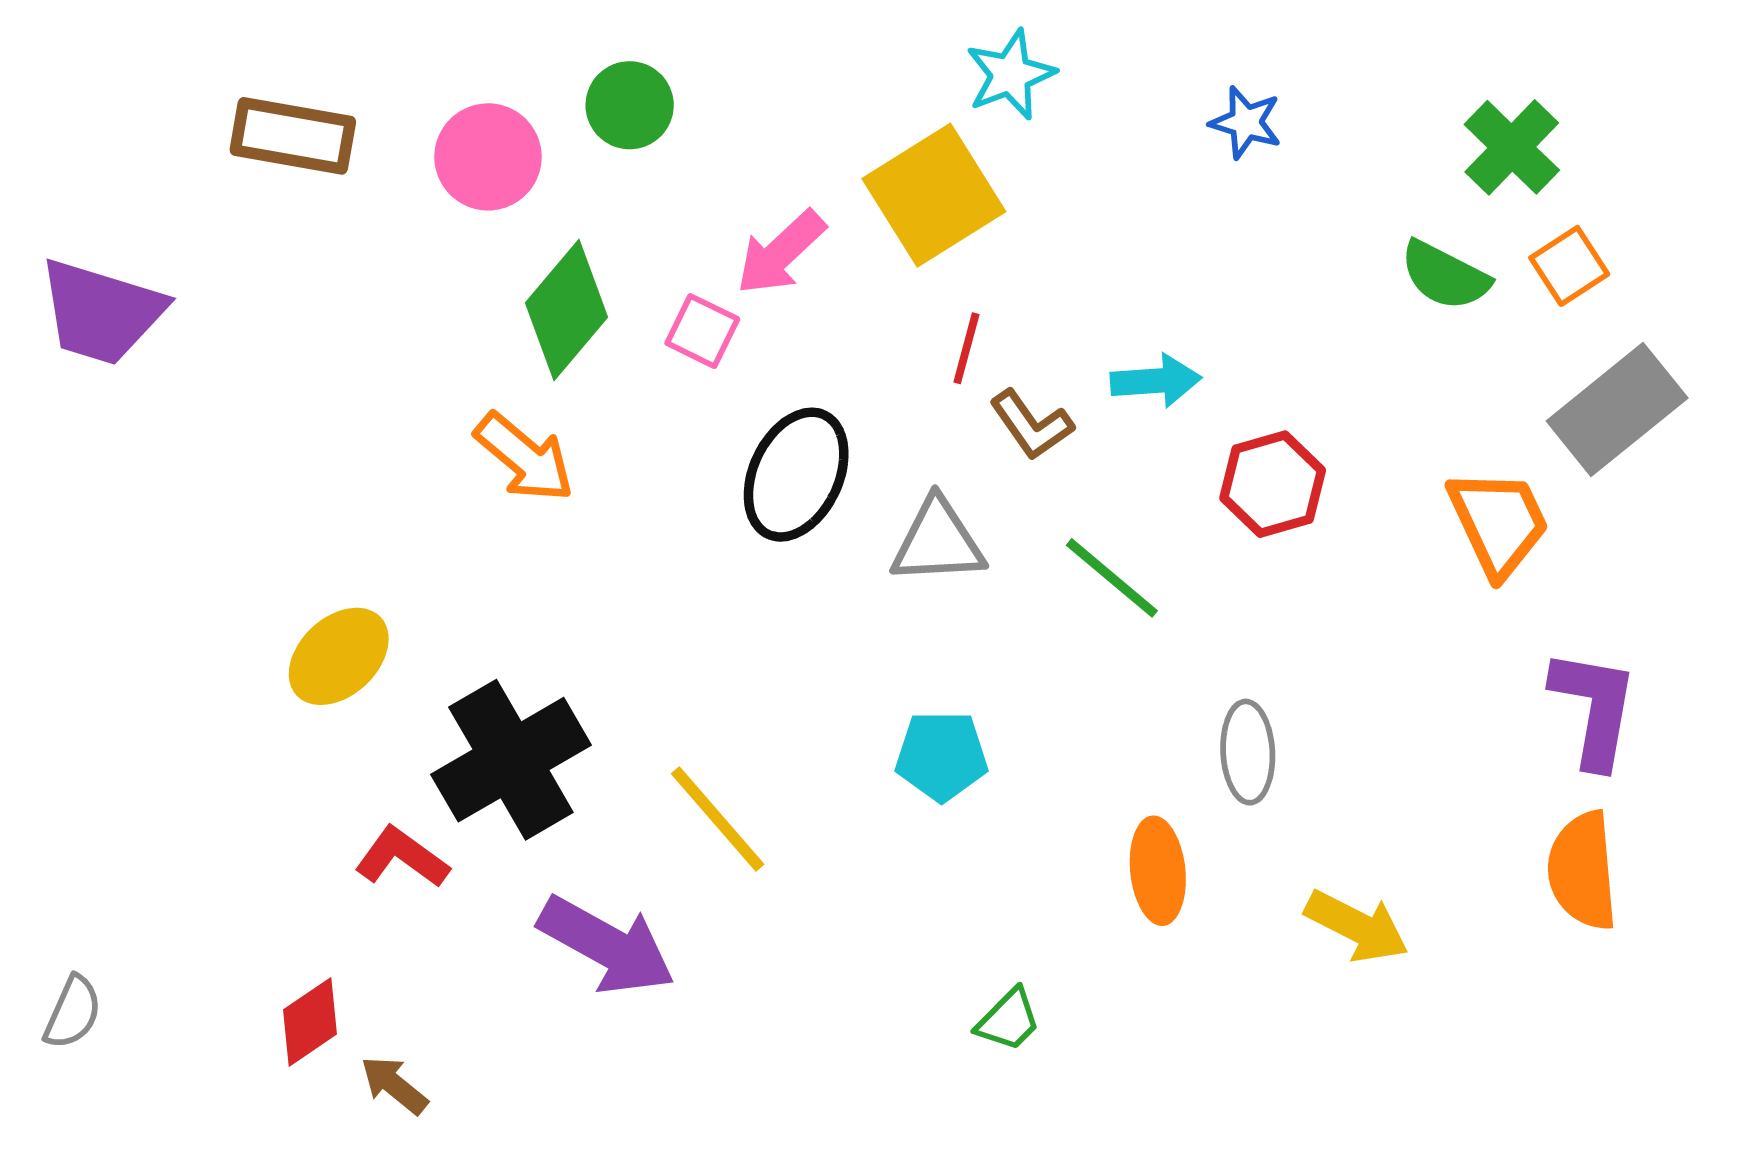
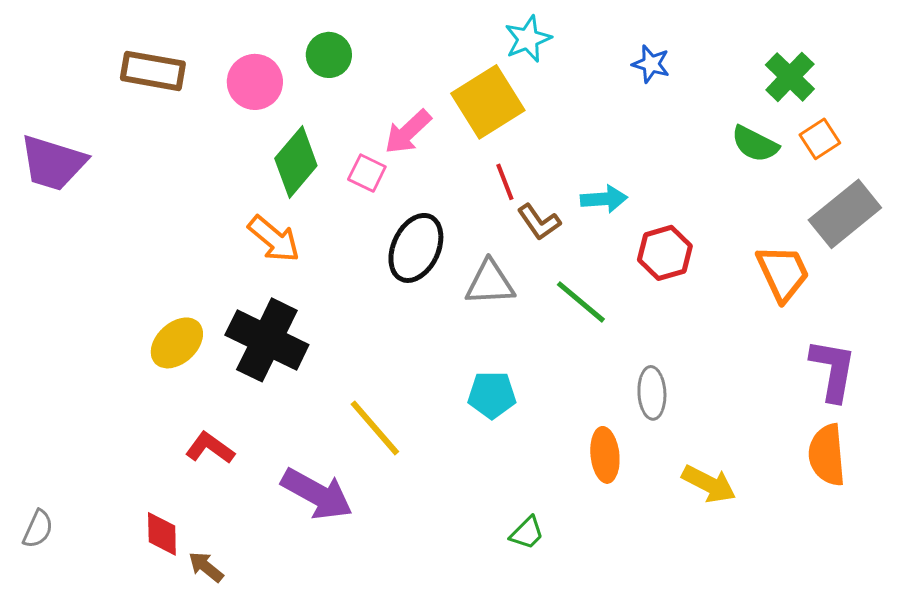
red line: (966, 348) -> (505, 182), turned -36
black cross: (511, 760) -> (267, 340), moved, turned -34
red diamond: (310, 1022) -> (162, 534), turned -57

